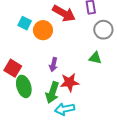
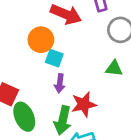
cyan square: (25, 23) -> (54, 58), moved

